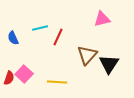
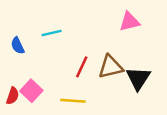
red line: (58, 37) -> (82, 67), moved
brown triangle: (87, 55) -> (111, 67), turned 35

